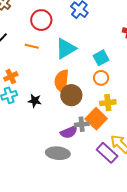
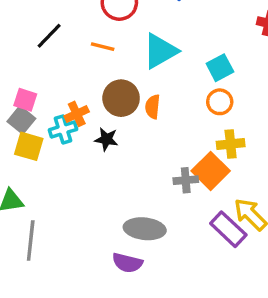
orange cross: (11, 76) -> (77, 114), moved
orange semicircle: (62, 81) -> (153, 107), size x0.6
brown circle: (71, 95) -> (121, 98), moved
purple semicircle: (69, 132) -> (127, 263), moved, turned 36

